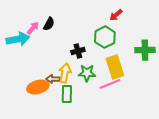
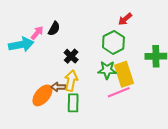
black cross: (78, 51) -> (71, 56), moved, turned -32
green star: (87, 73) -> (107, 70), moved
orange ellipse: (38, 87) -> (42, 95), turned -35

